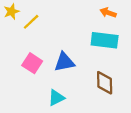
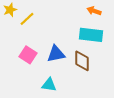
brown diamond: (105, 83) -> (82, 61), moved
cyan triangle: (56, 98) -> (49, 85), turned 35

